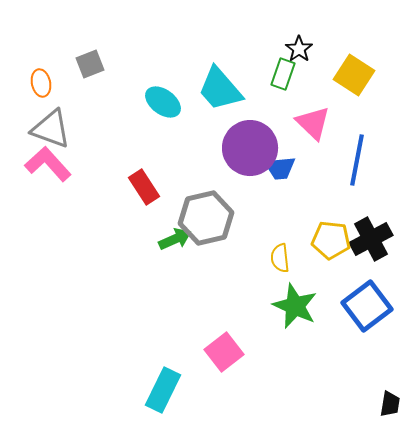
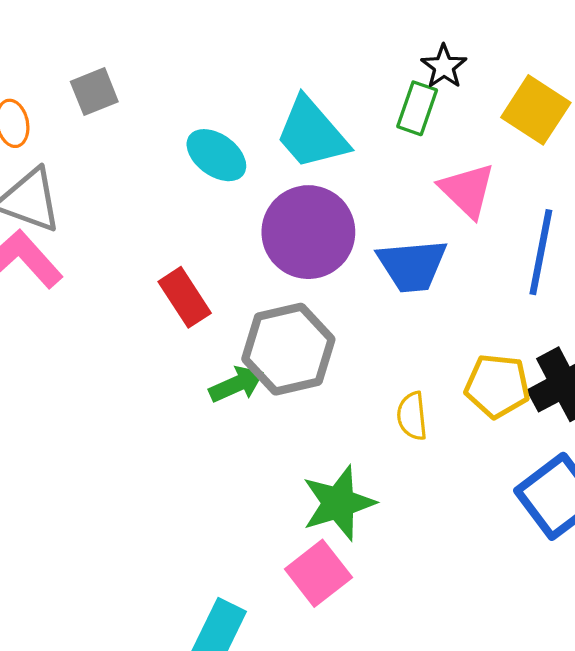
purple circle: (250, 148) -> (308, 232), moved
blue trapezoid: (280, 168) -> (412, 266), size x1.4
green star: (295, 306) -> (338, 503), moved, turned 30

